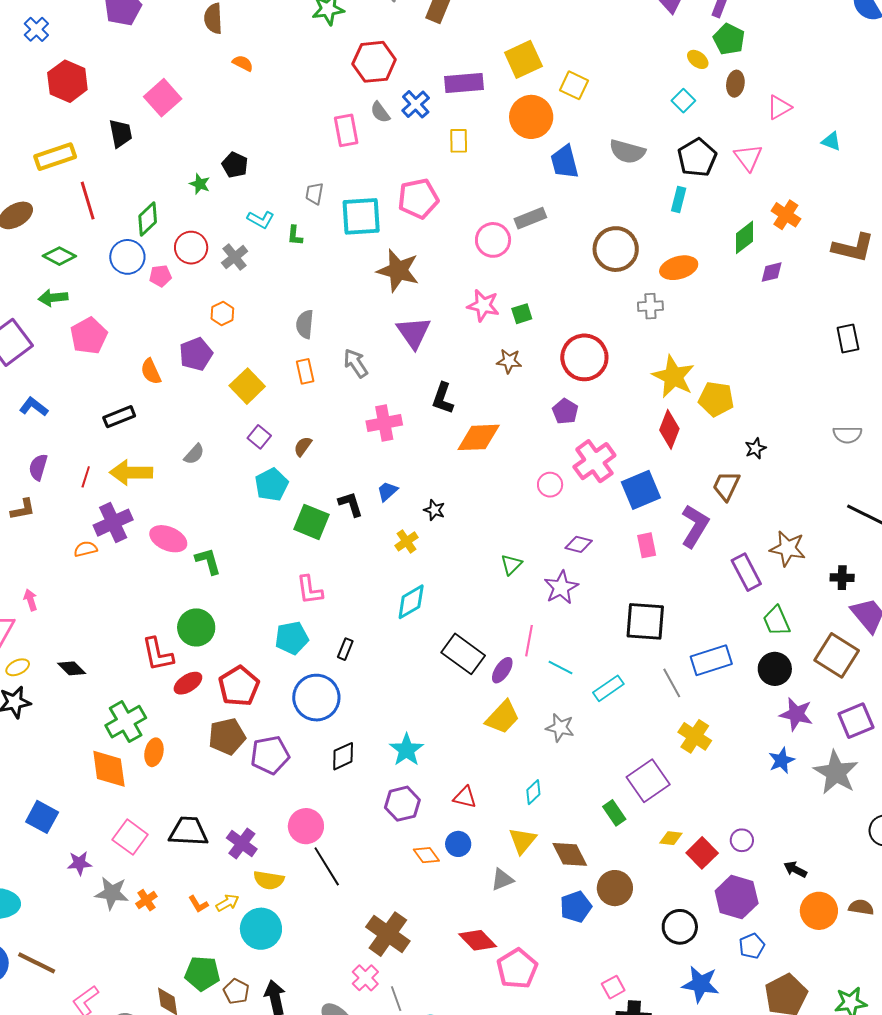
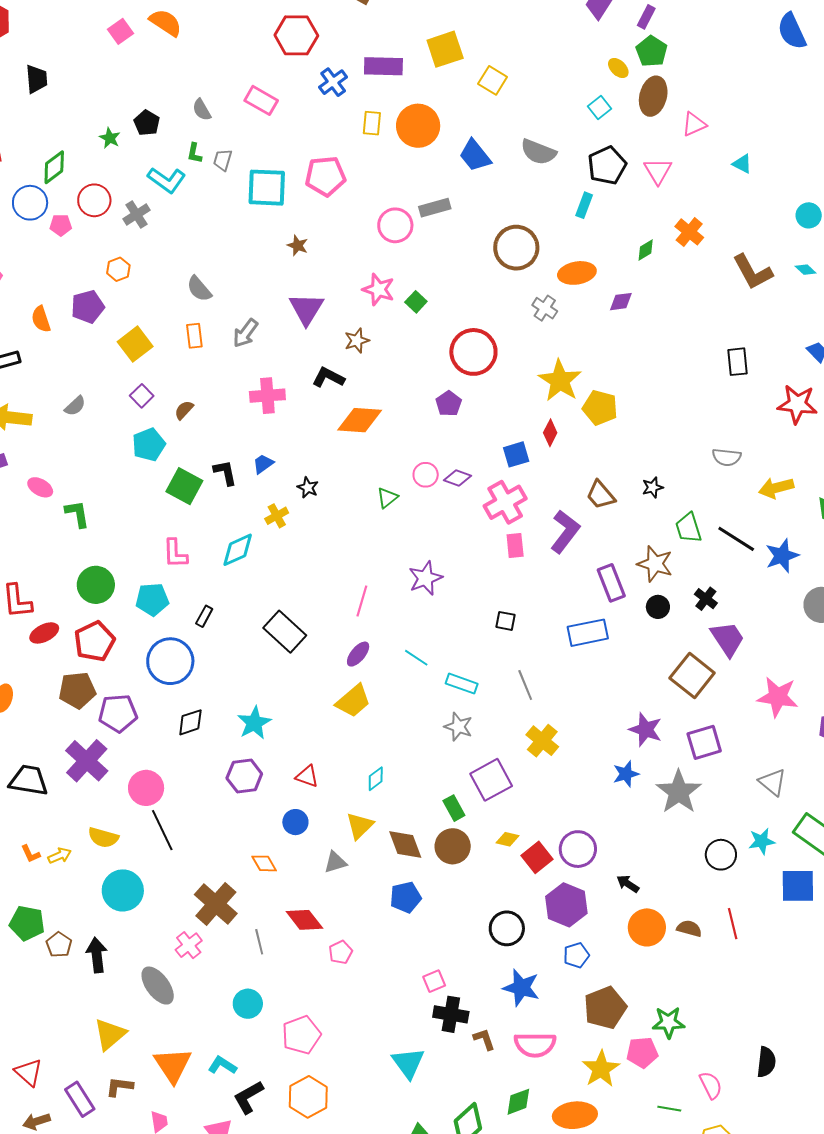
orange semicircle: (243, 63) -> (166, 23), size x1.6
brown ellipse: (735, 84) -> (653, 96), size x1.5
pink square: (163, 98) -> (121, 31), moved, size x0.7
gray semicircle: (380, 112) -> (202, 110), moved
orange circle: (531, 117) -> (418, 126), moved
pink rectangle: (346, 130) -> (261, 100), turned -56
blue trapezoid: (565, 162) -> (475, 156), turned -30
cyan L-shape: (261, 220) -> (167, 180), size x1.4
green L-shape: (295, 236) -> (194, 153), moved
green diamond: (745, 237) -> (646, 250), size x0.7
brown L-shape: (853, 248) -> (753, 272), turned 42
brown star: (398, 271) -> (298, 245), size x0.5
purple diamond: (772, 272) -> (621, 302), moved
gray cross: (650, 306) -> (545, 308), turned 30
green square: (522, 314) -> (416, 302), turned -35
gray semicircle: (305, 324) -> (199, 289), turned -52
brown star: (509, 361) -> (357, 341), moved, turned -30
gray arrow: (356, 363) -> (245, 333), turned -116
black L-shape: (443, 398) -> (328, 377), turned 92
red diamond: (669, 429) -> (550, 433), size x0.7
black star: (755, 448) -> (653, 487), moved
pink cross: (594, 461) -> (505, 502), moved
brown trapezoid: (726, 486) -> (601, 495), turned -72
blue square: (641, 490) -> (516, 454), moved, size x0.7
pink ellipse: (168, 539) -> (40, 487), size x0.7
purple diamond: (579, 544) -> (457, 478), moved
green triangle: (511, 565) -> (387, 498), moved
black cross: (842, 578) -> (706, 599), turned 30
cyan diamond: (411, 602) -> (238, 550), moved
black square: (645, 621) -> (506, 621), size x0.5
green trapezoid: (777, 621) -> (688, 528), moved
green circle: (196, 627) -> (96, 585), moved
pink line: (529, 641) -> (362, 601), moved
black rectangle: (463, 654) -> (285, 632), moved
blue rectangle: (711, 660) -> (588, 633), moved
black circle: (775, 669) -> (658, 607), moved, size x0.7
cyan rectangle: (608, 688) -> (462, 684), turned 48
gray star: (560, 728) -> (458, 727), moved
purple circle: (742, 840) -> (578, 849), size x1.6
purple cross: (242, 843) -> (87, 761), moved, size x1.4
orange diamond: (426, 855) -> (264, 863), moved
brown circle: (615, 888) -> (453, 846), moved
cyan circle: (261, 929) -> (123, 890), moved
pink pentagon: (517, 969) -> (341, 952), size x0.6
gray line: (396, 999) -> (259, 942), moved

